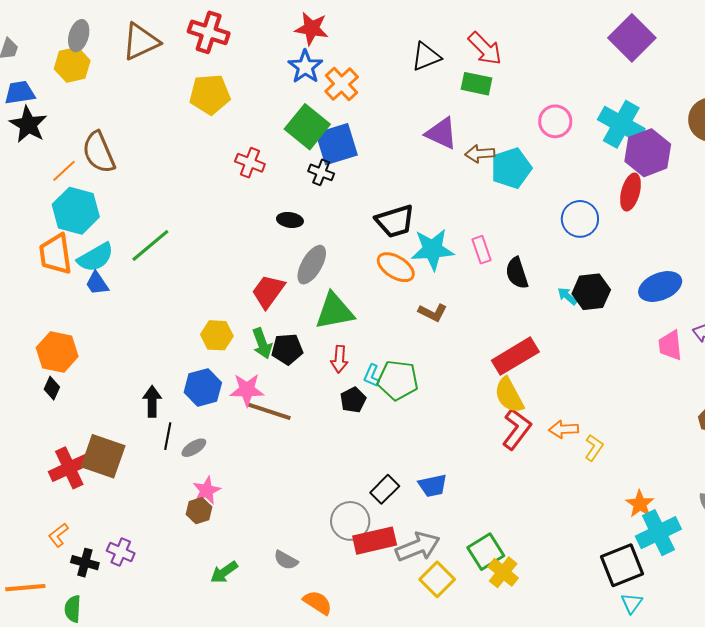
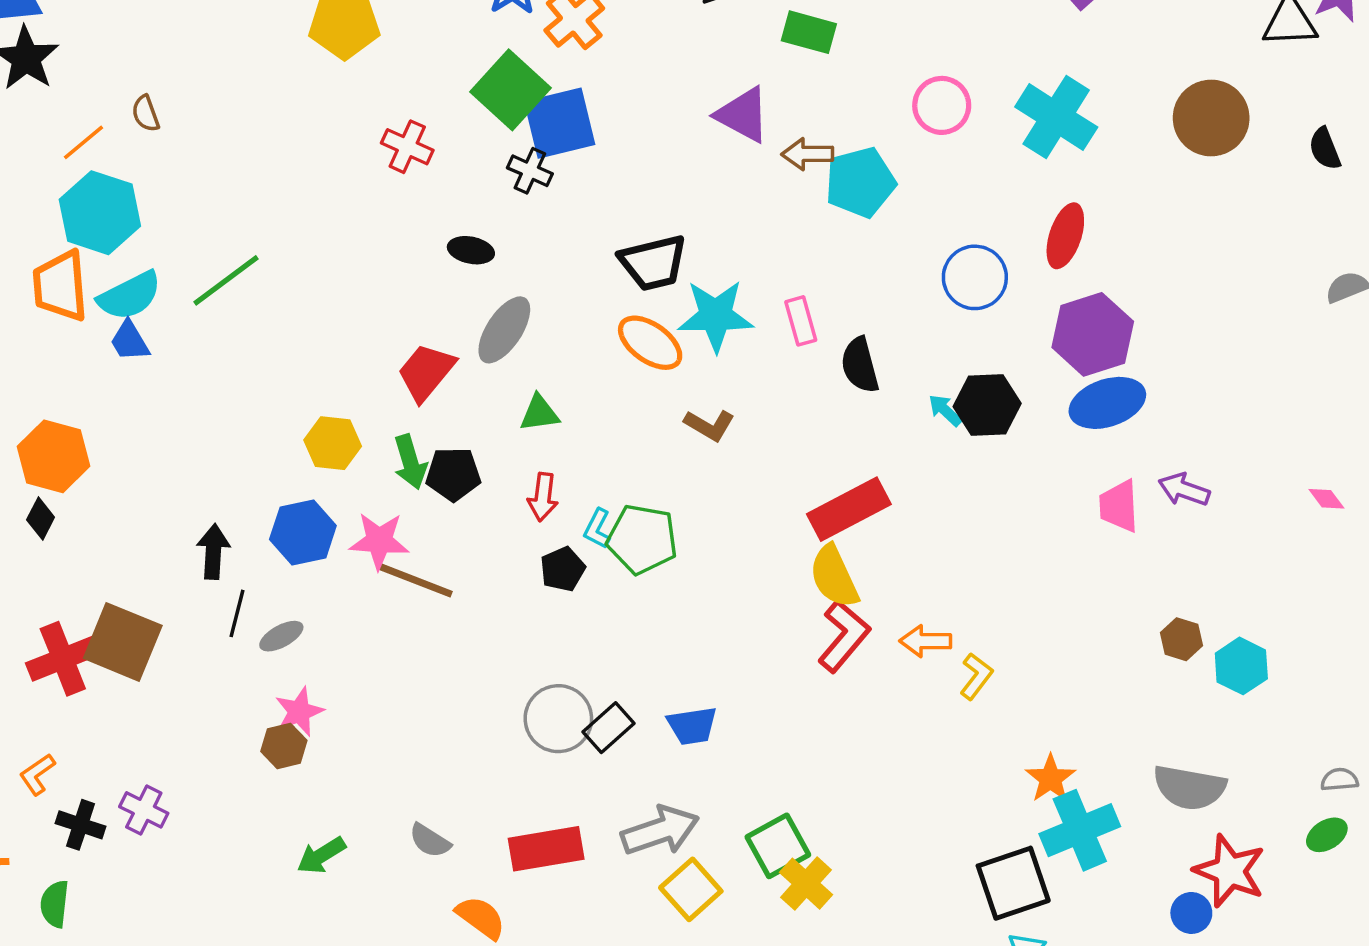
brown semicircle: (99, 152) -> (146, 114), size x0.5
purple hexagon: (648, 153) -> (1093, 334), moved
green triangle: (335, 311) -> (539, 413), size x0.6
gray circle: (350, 521) -> (558, 719), moved
red rectangle: (375, 541) -> (546, 849), moved

